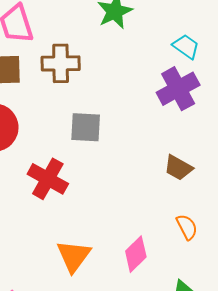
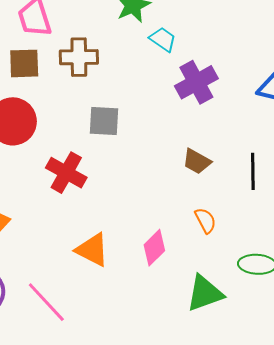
cyan trapezoid: (186, 46) -> (163, 39), moved
orange triangle: (74, 256) -> (92, 250), turned -39

